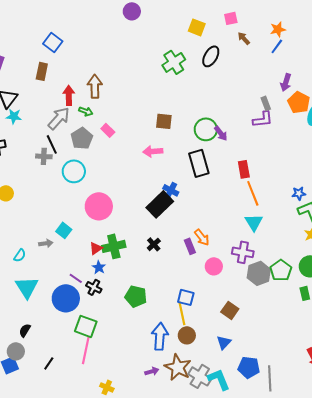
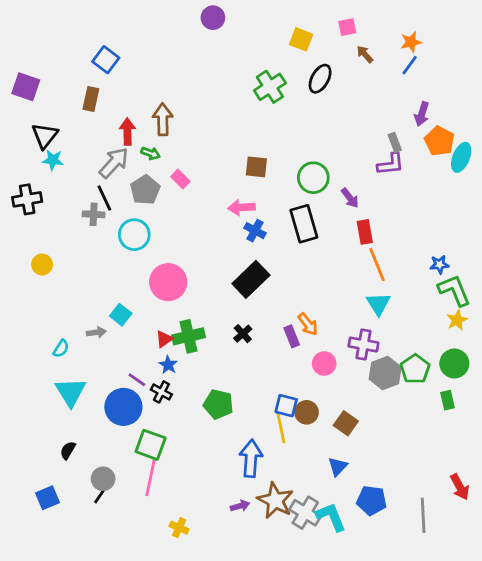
purple arrow: (221, 133) -> (350, 198), moved
blue cross: (171, 190) -> (255, 231), moved
brown circle: (187, 335) -> (307, 412), moved
gray circle: (16, 351) -> (103, 479), moved
gray line: (270, 378) -> (423, 515), moved

